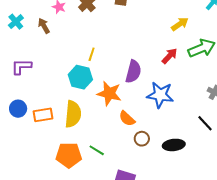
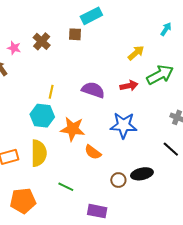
red arrow: (170, 56) -> (129, 86), turned 42
purple semicircle: (133, 72) -> (93, 90), moved, turned -80
brown circle: (142, 139) -> (118, 180), moved
orange pentagon: (69, 155) -> (23, 201), moved

